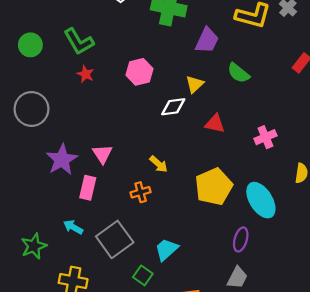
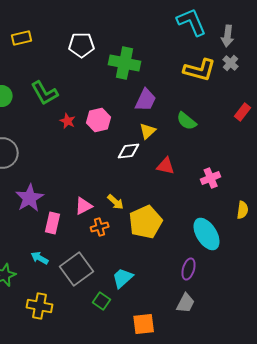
purple trapezoid: (207, 40) -> (146, 100), moved
red star: (85, 74) -> (68, 121), moved
pink triangle: (102, 154) -> (84, 206), moved, turned 36
yellow pentagon: (214, 187) -> (146, 222), moved

